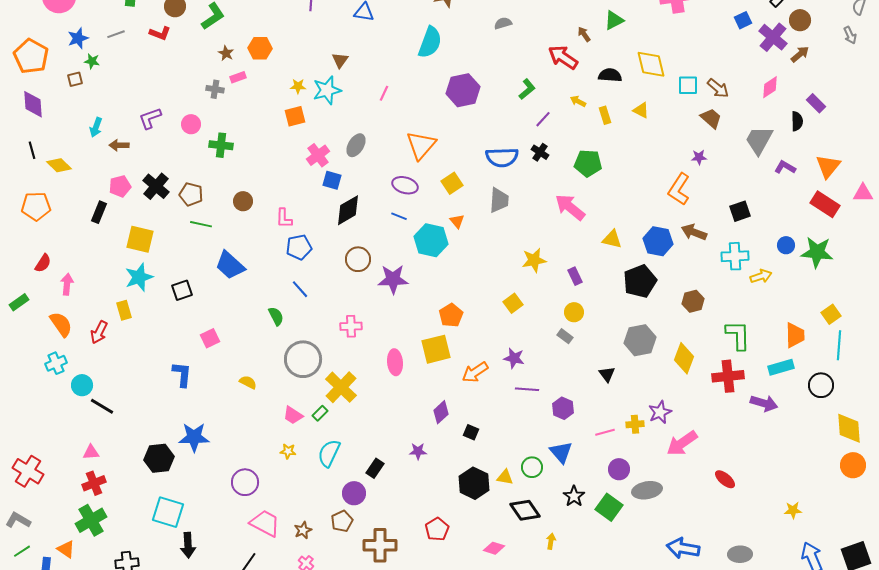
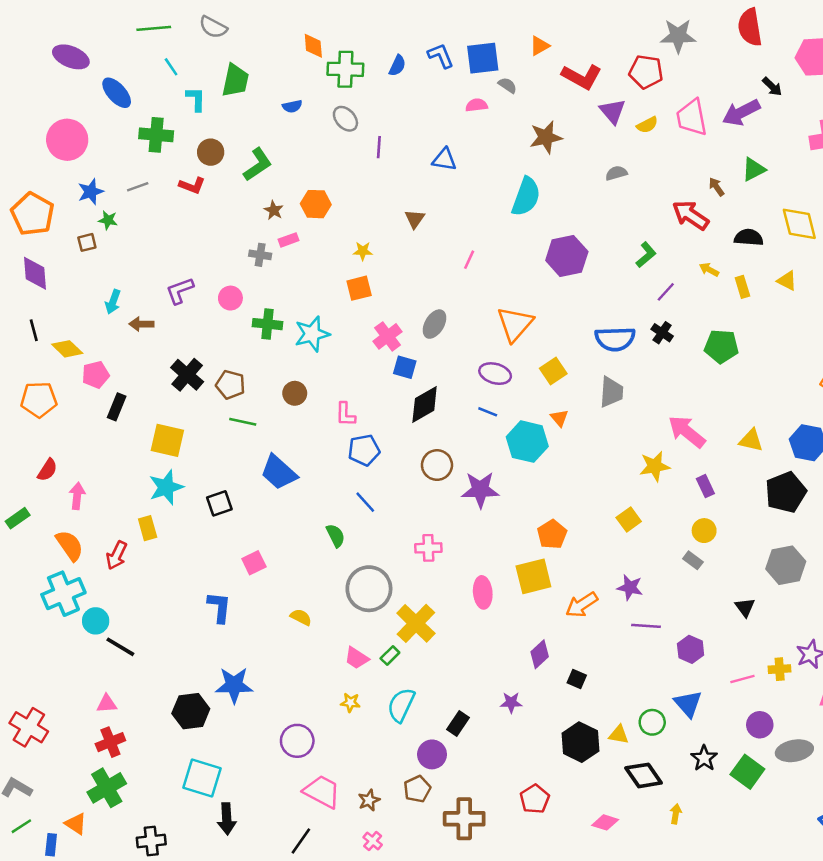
cyan star: (327, 90) -> (312, 334), moved
pink pentagon: (120, 186) -> (96, 375), moved
pink arrow: (570, 207) -> (687, 432), moved
cyan cross: (56, 363) -> (63, 594), size x1.6

